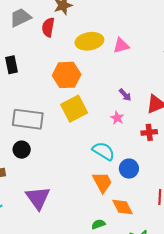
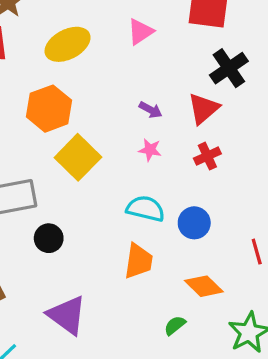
pink triangle: (121, 46) -> (140, 32), moved
black circle: (22, 150) -> (49, 238), moved
orange trapezoid: (102, 182) -> (139, 261), moved, turned 55

